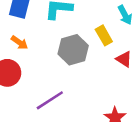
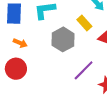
purple line: (50, 100) -> (84, 70), moved

